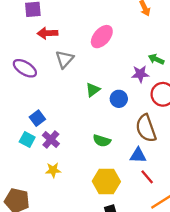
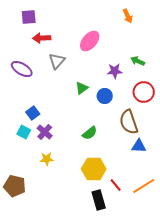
purple star: (140, 74) -> (115, 71), moved
green semicircle: (102, 141) -> (90, 133), turned -56
blue triangle: (138, 155) -> (139, 146), moved
red line: (147, 177) -> (116, 185), moved

